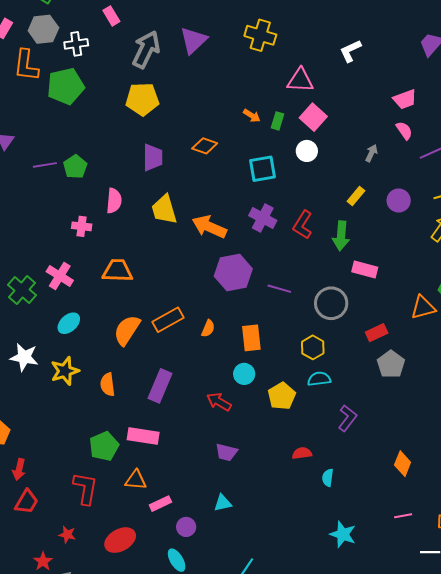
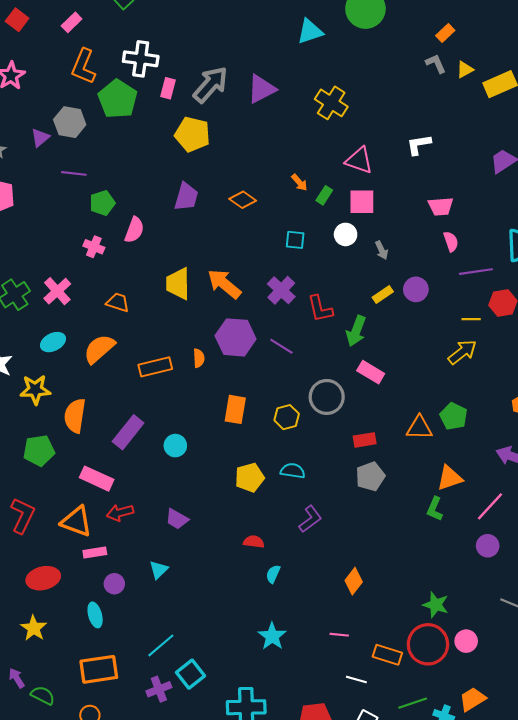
pink rectangle: (111, 16) -> (168, 88), moved, turned 30
gray hexagon: (43, 29) -> (70, 122), moved
white cross: (76, 44) -> (141, 59), size x1.4
green pentagon: (66, 86) -> (118, 99), turned 30
pink trapezoid: (405, 99) -> (441, 206), moved
pink square: (313, 117) -> (362, 202), turned 32
gray arrow: (371, 153) -> (382, 250), moved, turned 114
green pentagon: (75, 167) -> (102, 203), moved
cyan square: (262, 169) -> (295, 240), size x0.7
purple circle: (399, 201) -> (416, 289), moved
yellow trapezoid: (164, 209) -> (178, 284), moved
red L-shape: (303, 225) -> (320, 309), turned -60
orange trapezoid: (117, 271) -> (118, 302), size x0.7
purple line: (279, 289) -> (281, 346), moved
orange semicircle: (208, 328) -> (199, 358), moved, turned -42
orange semicircle: (127, 330) -> (99, 349), moved
yellow hexagon: (313, 347) -> (287, 417), moved
cyan circle: (244, 374) -> (175, 446), moved
orange semicircle: (108, 384) -> (75, 416), size x1.4
red arrow: (219, 402) -> (120, 513), moved, turned -60
green pentagon: (104, 446) -> (39, 450), moved
orange triangle: (136, 480) -> (76, 521), size x1.4
cyan triangle: (223, 503) -> (159, 570), turned -48

